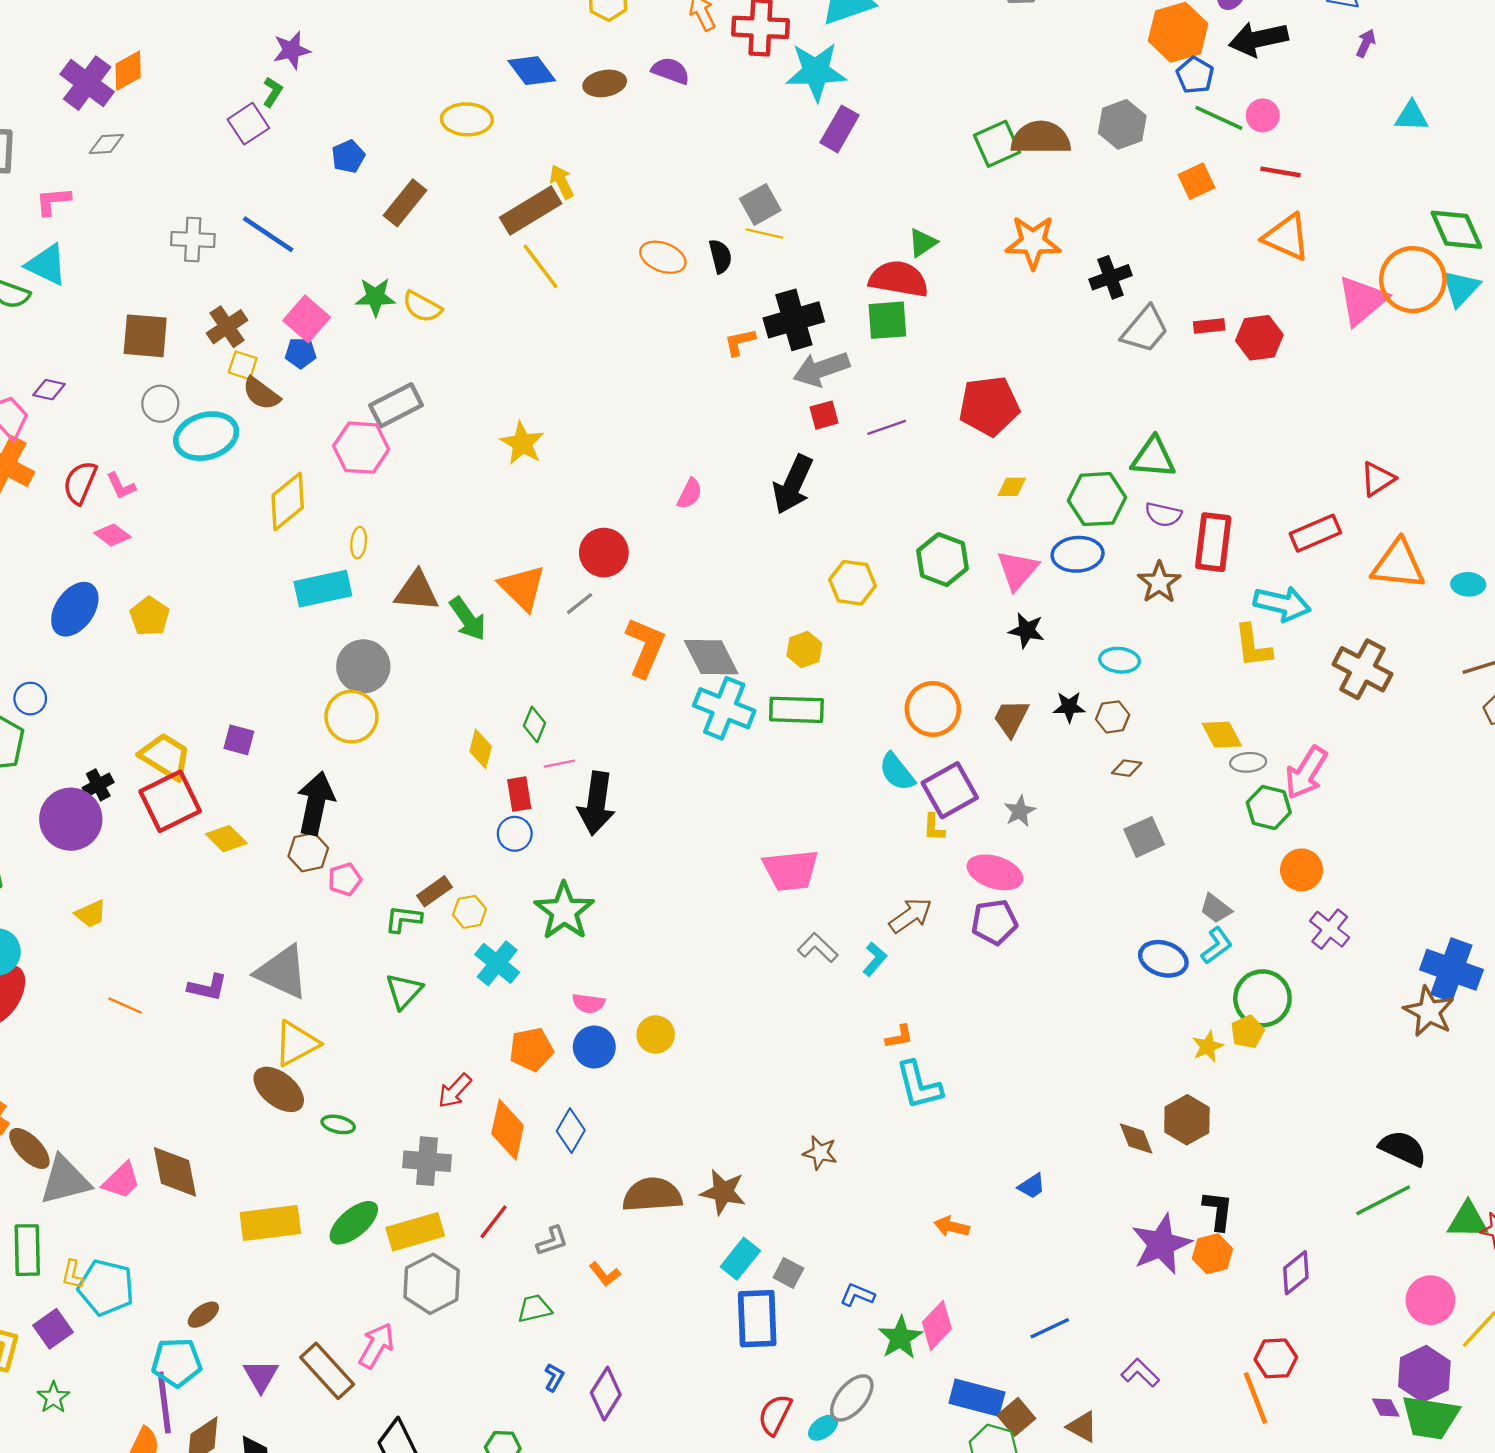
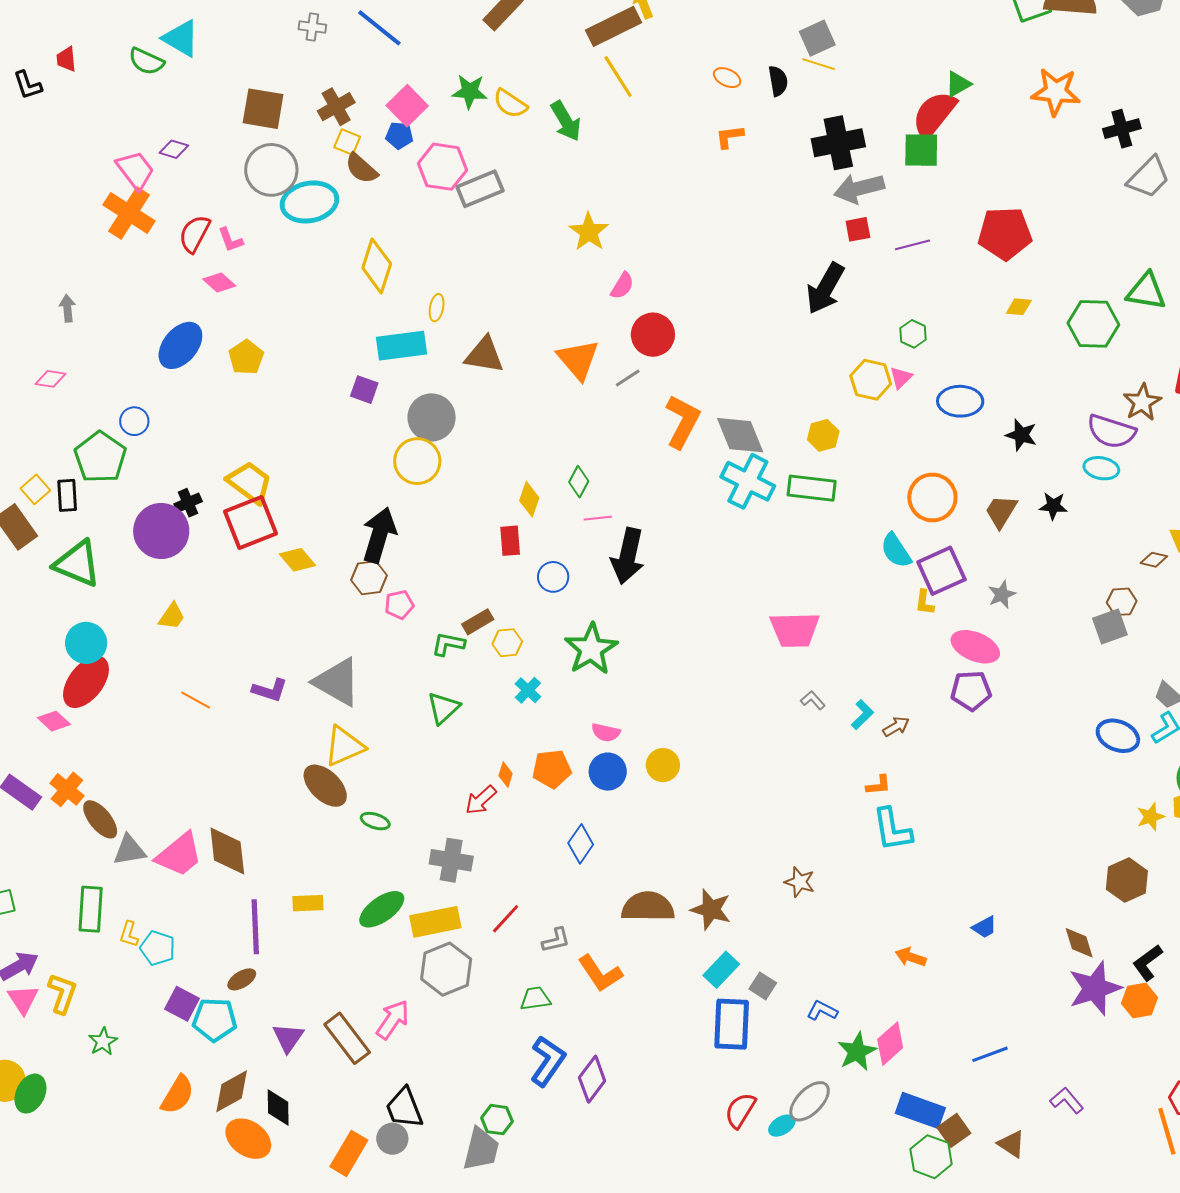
gray cross: (193, 240) -> (312, 27), size x0.7
orange ellipse: (663, 257) -> (727, 78), size x0.7
red semicircle: (899, 279) -> (934, 114), turned -66
orange L-shape: (740, 342) -> (729, 137), moved
gray circle: (160, 404) -> (271, 170), size x1.6
pink hexagon: (361, 448) -> (443, 167), moved
pink semicircle: (690, 494) -> (622, 286), moved
yellow diamond: (288, 501) -> (377, 266), turned -38
purple semicircle: (1163, 515) -> (1111, 431), moved, size x1.5
blue ellipse: (1078, 554) -> (960, 401), moved
green hexagon: (943, 560) -> (913, 334), moved, size x0.6
pink triangle: (1018, 570) -> (901, 378), moved, size x0.6
green arrow: (468, 619) -> (566, 121), moved
brown hexagon: (1113, 717) -> (1122, 602), moved
purple square: (239, 740) -> (364, 390), moved
brown diamond: (1127, 768) -> (1154, 560), moved
red rectangle: (519, 794) -> (510, 541), moved
yellow trapezoid: (91, 914) -> (172, 616), turned -36
brown arrow: (911, 915) -> (896, 727), moved, size x0.7
gray L-shape: (818, 948) -> (813, 700), size x0.7
cyan cross: (497, 963) -> (528, 690), size x0.7
orange diamond: (508, 1130) -> (506, 775), moved, size x0.5
brown diamond: (1136, 1138) -> (1079, 943), moved
gray triangle: (65, 1180) -> (129, 850), size x0.7
pink trapezoid: (121, 1181) -> (179, 855), size x1.4
black L-shape: (1218, 1211) -> (1148, 963), turned -138
yellow rectangle: (270, 1223) -> (308, 903), size x0.6
orange L-shape: (605, 1274) -> (600, 973), size x1.6
cyan pentagon: (106, 1287) -> (158, 948), size x0.7
purple square: (53, 1329) -> (182, 1004), moved, turned -32
blue L-shape: (554, 1377) -> (548, 1061), size x2.0
purple line: (164, 1403) -> (255, 927), moved

